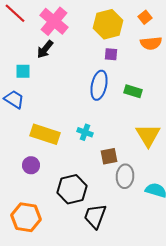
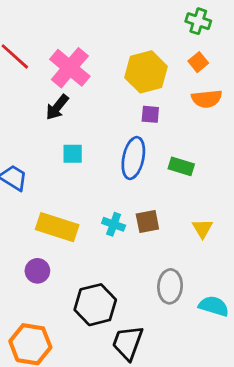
cyan square: (23, 71) -> (73, 154), moved
yellow triangle: (148, 135) -> (202, 229), size x0.6
brown square: (109, 156) -> (147, 221), moved

